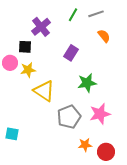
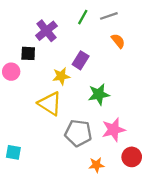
yellow star: (28, 70) -> (61, 76), moved
gray pentagon: (69, 117) -> (78, 133), turned 30
red circle: (106, 152) -> (132, 157), moved

